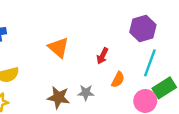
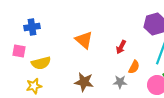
gray star: (86, 93) -> (120, 82), moved

